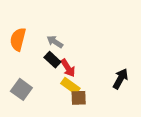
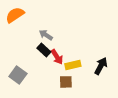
orange semicircle: (18, 39) -> (15, 15), moved, turned 42
yellow rectangle: (70, 86) -> (73, 65), moved, turned -49

